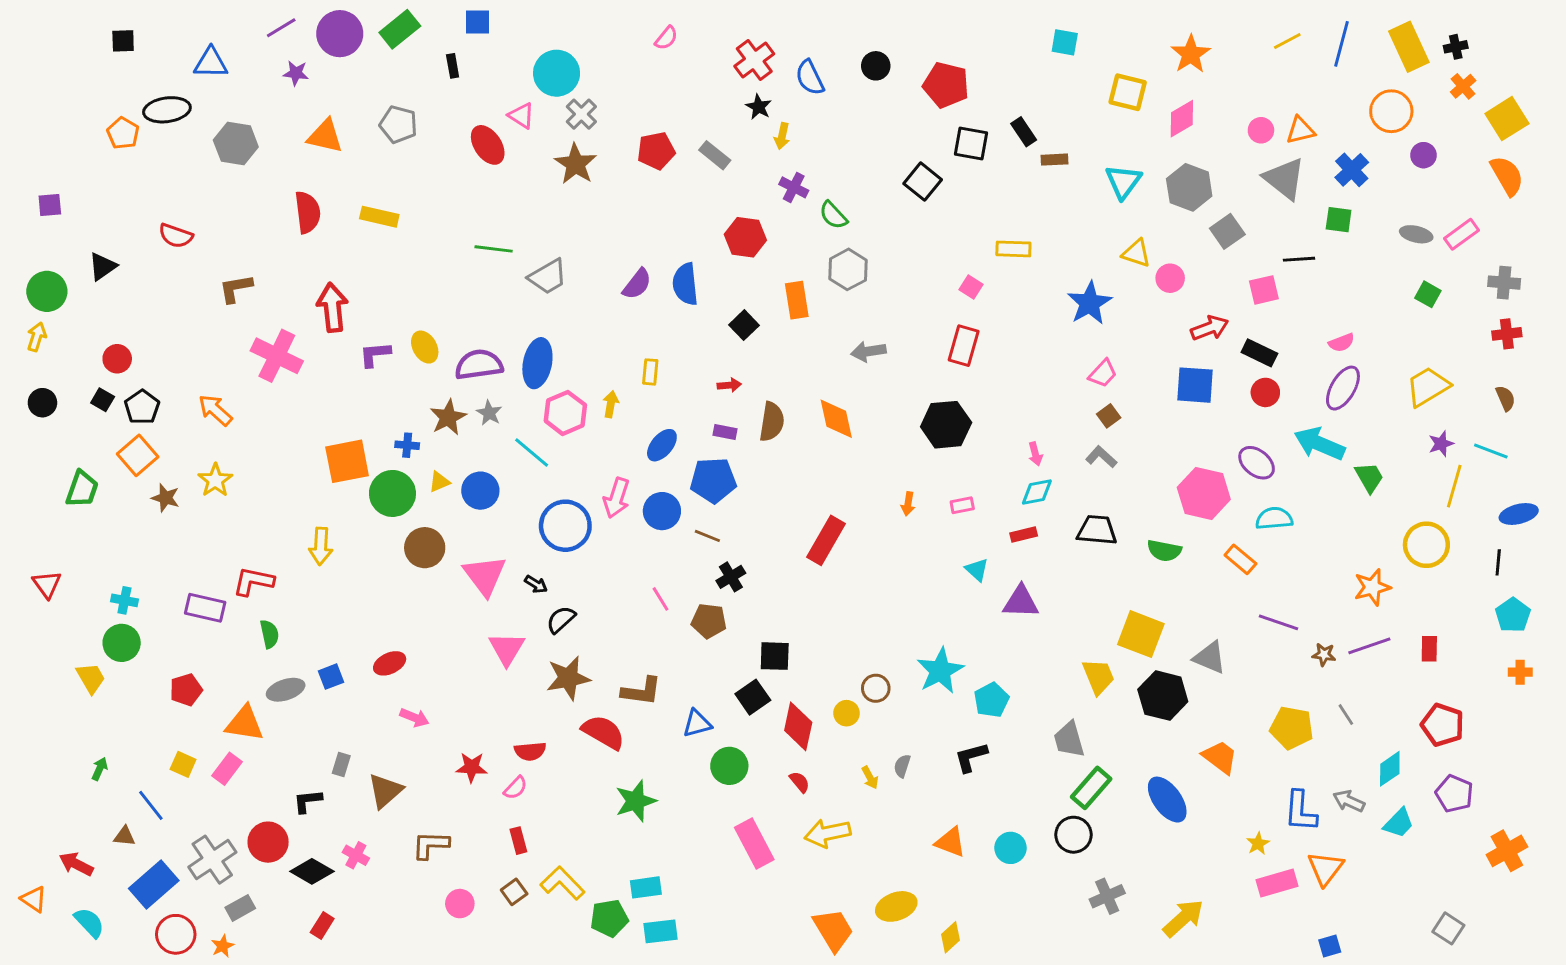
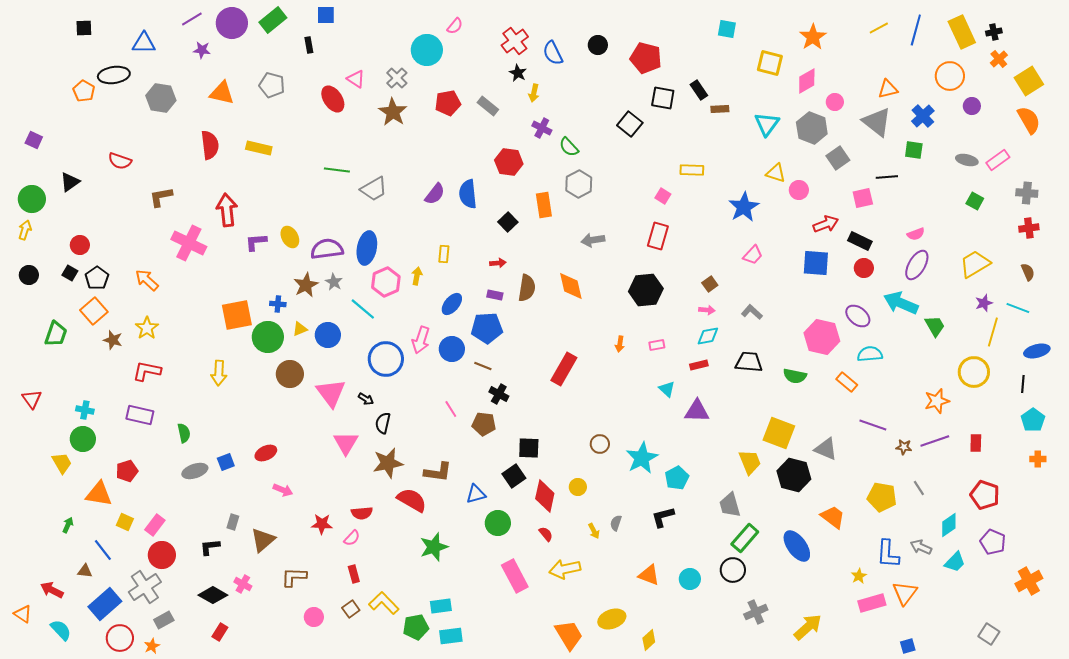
cyan circle: (557, 73) -> (427, 50), moved
pink circle: (1261, 130) -> (835, 102), moved
purple square: (50, 205) -> (34, 140), turned 30
brown square: (1109, 416) -> (710, 284), moved
pink arrow: (1035, 454) -> (707, 310), turned -70
black cross: (731, 577) -> (499, 394), turned -30
red L-shape: (253, 581) -> (147, 371), moved
black semicircle: (561, 619) -> (383, 423), turned -35
brown circle: (876, 688) -> (600, 444), moved
orange triangle: (245, 723) -> (99, 494), moved
red circle: (268, 842) -> (162, 555), moved

